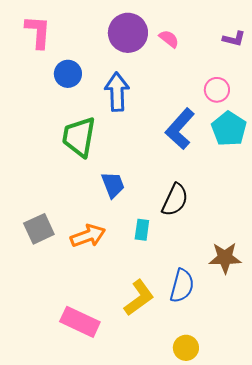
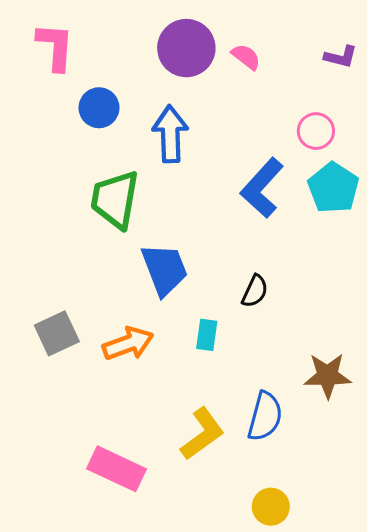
blue trapezoid: (113, 185) -> (165, 269), size x1.4
black semicircle: (175, 200) -> (255, 291), size x0.7

